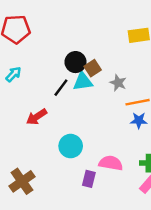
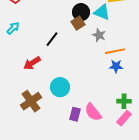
black circle: (76, 62) -> (81, 12), moved
cyan triangle: (83, 82) -> (102, 12), moved, turned 30
pink semicircle: (111, 163) -> (93, 112), moved, turned -138
brown cross: (22, 181) -> (31, 101), moved

